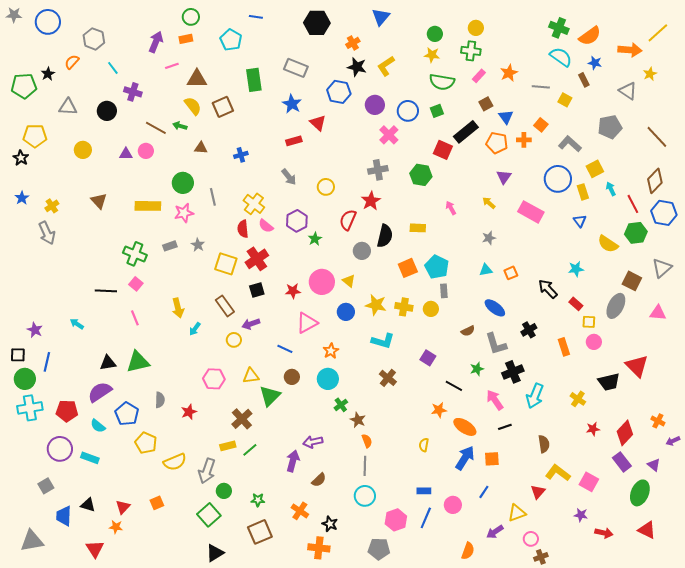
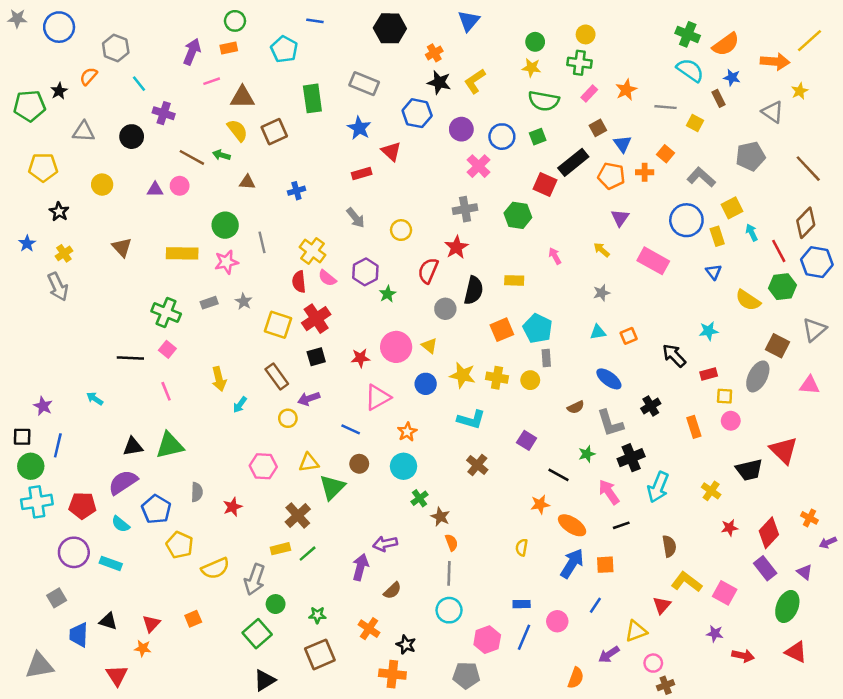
black star: (21, 158) -> (59, 212), moved
red rectangle: (576, 304) -> (709, 374), turned -56

